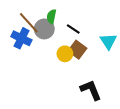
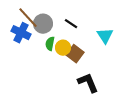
green semicircle: (51, 17) -> (50, 44), moved
brown square: (77, 50) -> (75, 54), moved

